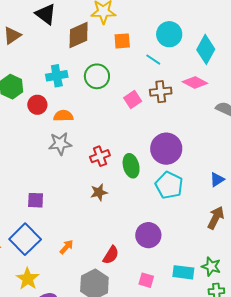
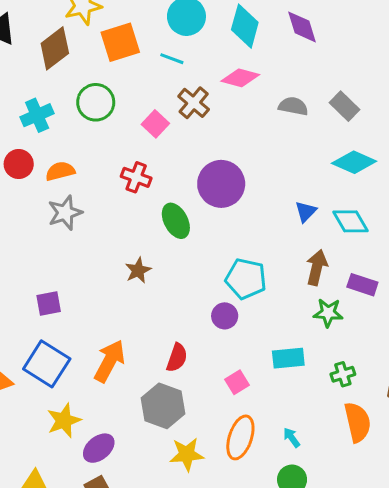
orange square: (122, 41) -> (120, 42), size x1.5
brown cross: (161, 92) -> (194, 103), turned -30
red cross: (100, 156) -> (136, 177), moved, turned -36
cyan pentagon: (169, 185) -> (246, 279), moved
purple circle: (148, 235) -> (225, 316), size x0.7
orange arrow: (66, 247) -> (110, 361), size x1.8
green star: (211, 266) -> (328, 313), moved
yellow star: (28, 279) -> (64, 421), turned 30
pink square: (146, 280) -> (237, 382), turned -35

